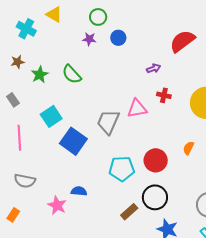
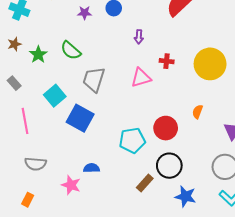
purple arrow: (154, 68) -> (139, 37), moved, turned 120
gray trapezoid: (108, 122) -> (94, 79), moved

